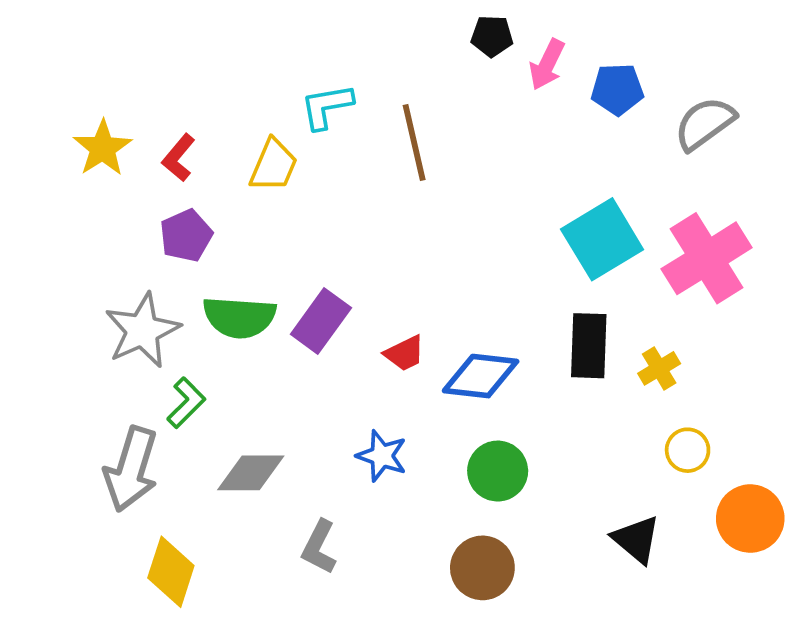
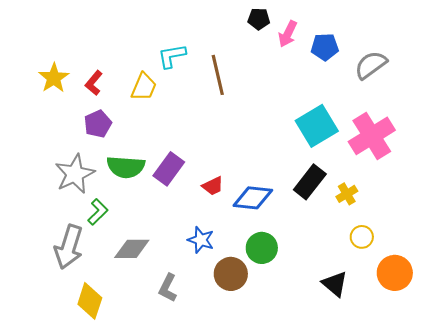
black rectangle: (589, 346) -> (310, 182), turned 36
brown circle: (482, 568) -> (231, 274), moved

